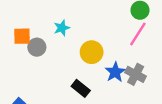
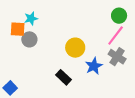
cyan star: (62, 28) -> (31, 18), moved
gray cross: (136, 74) -> (117, 57), moved

